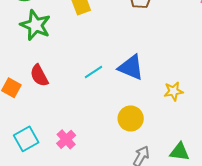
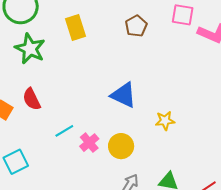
cyan line: (94, 72) -> (64, 131), moved
pink cross: (66, 139) -> (89, 143), moved

